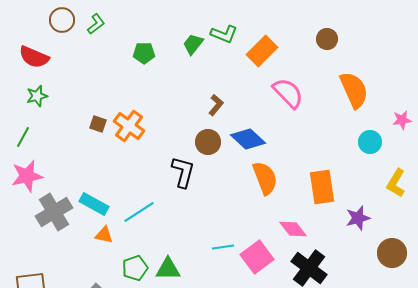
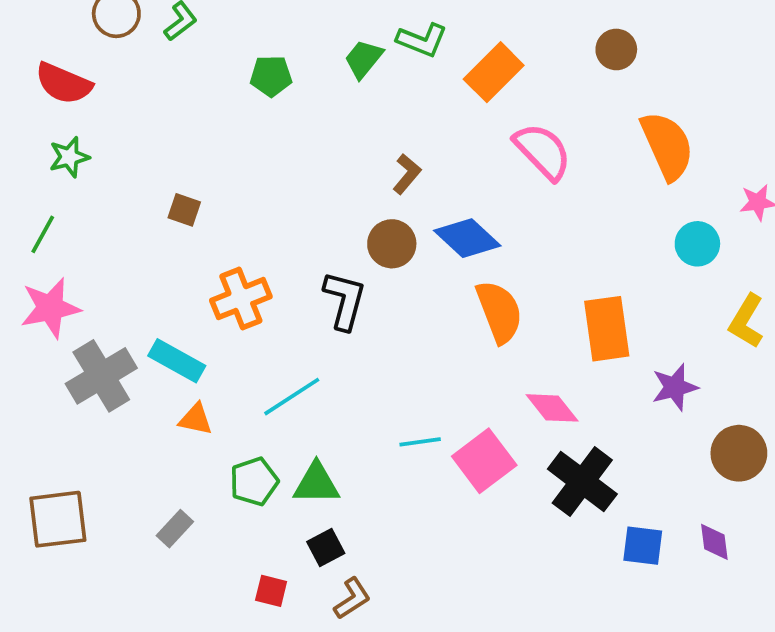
orange cross: (129, 126) -> (241, 299), moved, turned 32
cyan line: (139, 212) -> (292, 397), moved

